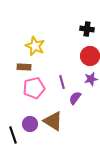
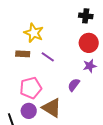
purple line: (62, 82) -> (48, 57), moved, turned -40
pink pentagon: (34, 88) -> (31, 88), moved

